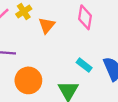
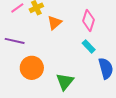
cyan rectangle: (84, 65) -> (89, 46), moved

